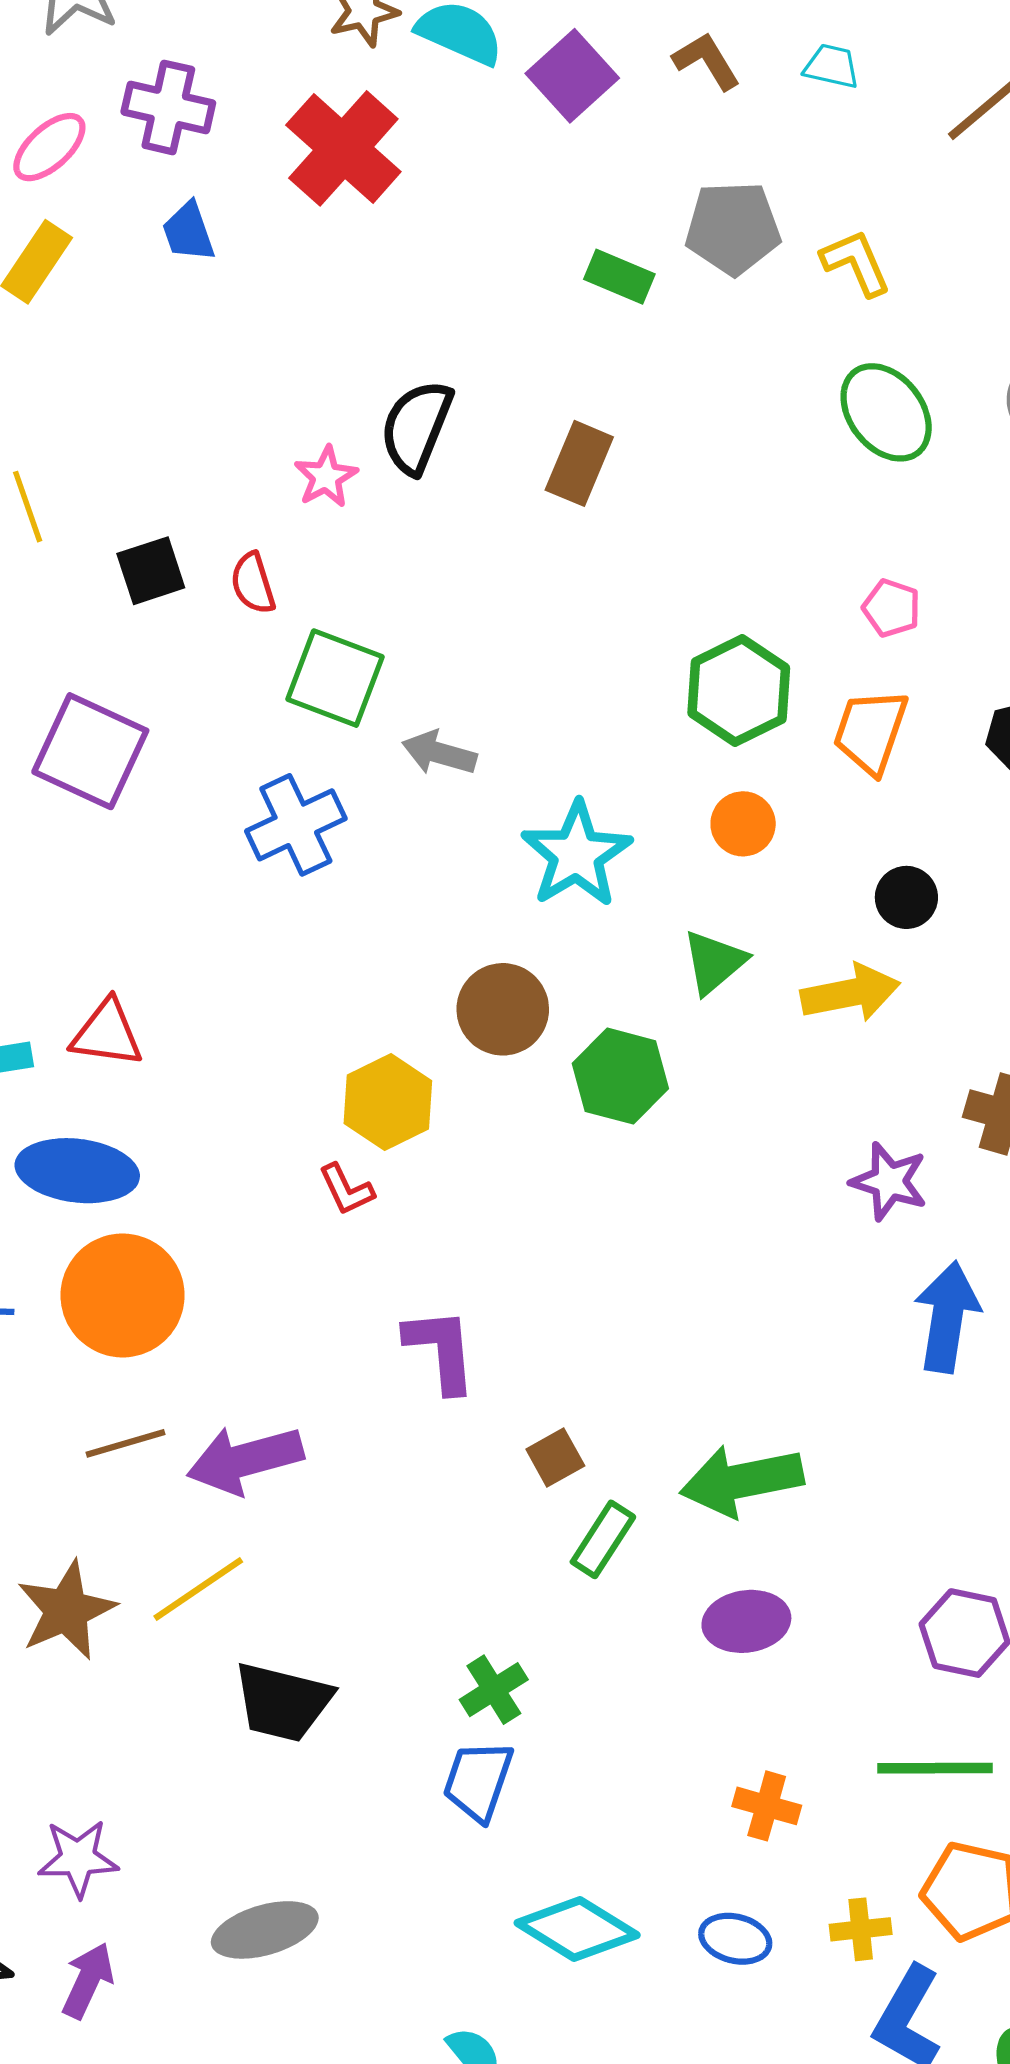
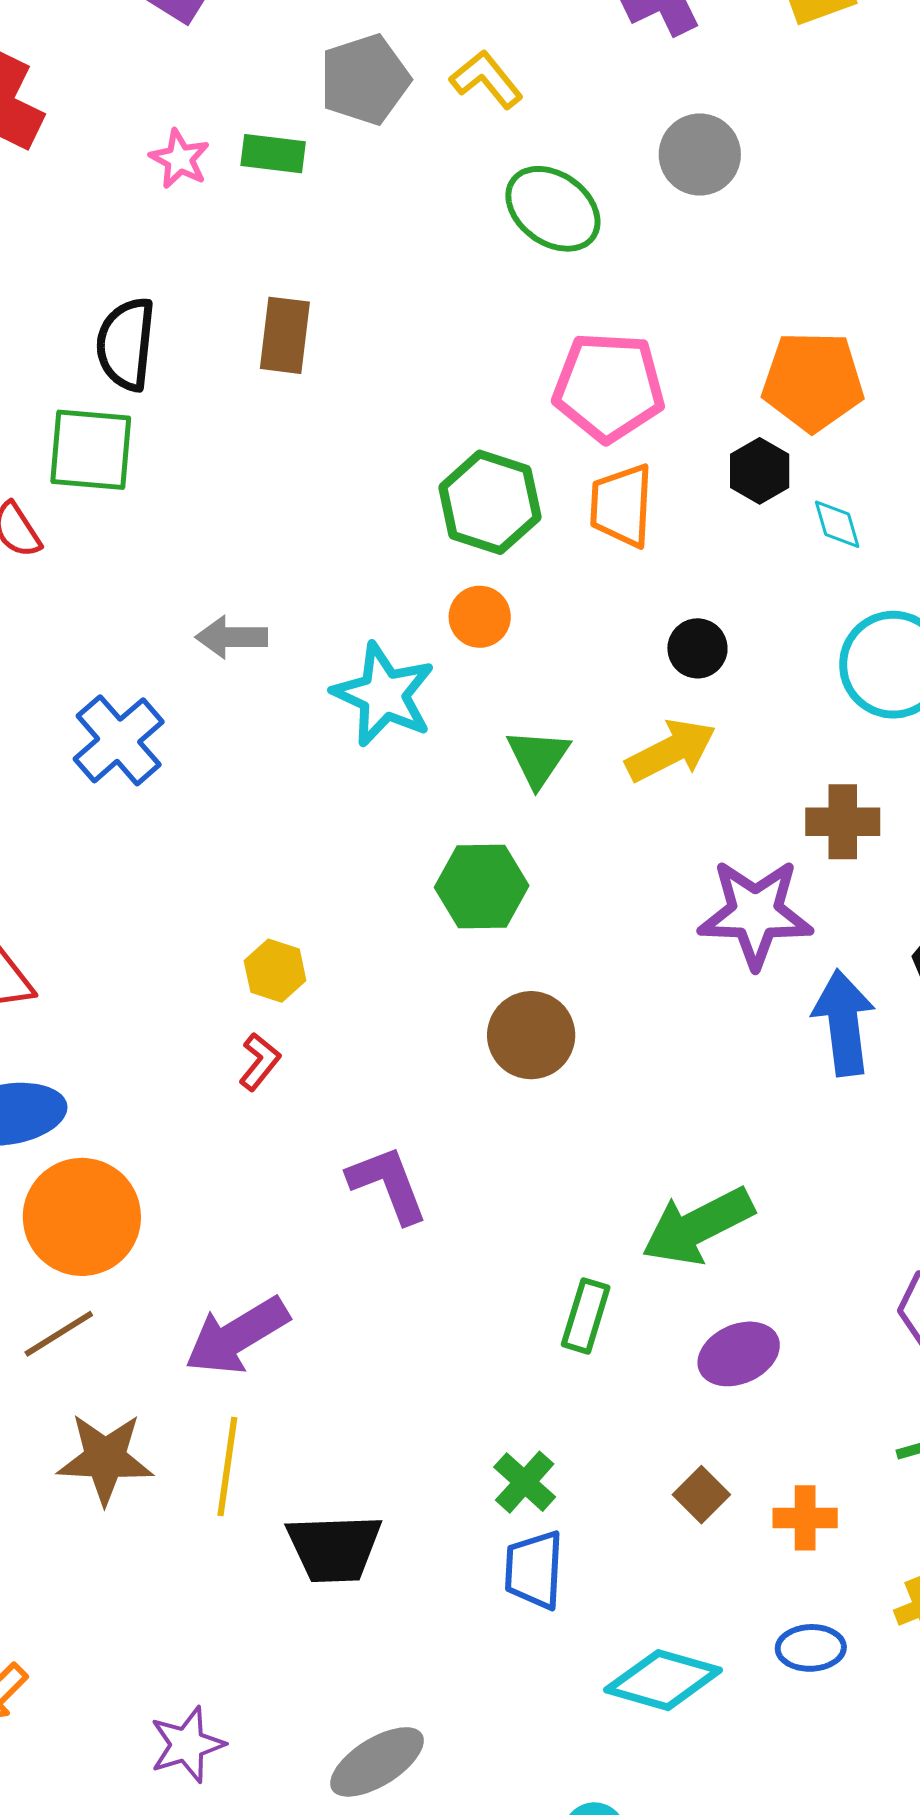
pink star: (326, 477) -> (180, 159), moved
pink pentagon: (892, 608) -> (609, 387), size x2.0
green square: (335, 678) -> (91, 450), moved
orange circle: (743, 824) -> (480, 617), moved
brown circle: (503, 1009) -> (531, 1035), moved
yellow hexagon: (388, 1102) -> (275, 971), size x0.7
purple star: (889, 1181) -> (755, 913), size x1.5
red L-shape: (346, 1190) -> (260, 1062), turned -100
brown line: (125, 1443) -> (59, 1334), moved
brown square: (555, 1458) -> (701, 1495), moved
yellow line: (198, 1589) -> (227, 1466), turned -32
brown star: (66, 1610) -> (105, 1459), moved, turned -30

